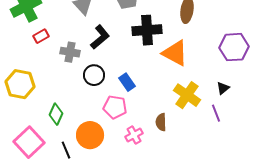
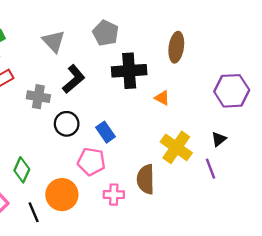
orange triangle: (175, 53) -> (162, 98), size x0.5
brown semicircle: (161, 122) -> (146, 179), size x1.4
pink cross: (134, 135) -> (114, 195), turned 30

